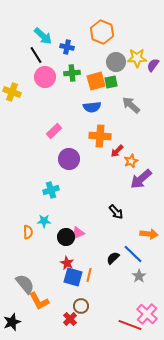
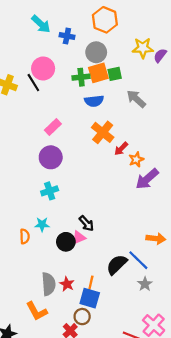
black line: (36, 55) -> (33, 83), moved
gray circle: (116, 62) -> (96, 52), moved
green cross: (72, 73) -> (81, 77), moved
orange cross: (100, 136) -> (103, 132), turned 35
purple circle: (69, 159) -> (51, 157), moved
black arrow: (116, 212) -> (86, 223), moved
black semicircle: (113, 258) -> (117, 265), size x1.5
red star: (67, 263) -> (67, 284), moved
blue square: (73, 277) -> (90, 298), moved
gray semicircle: (25, 284) -> (49, 284), moved, turned 35

